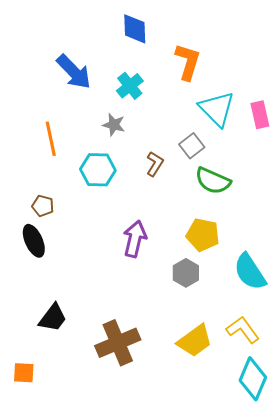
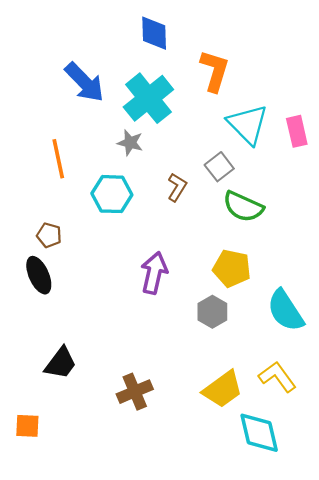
cyan cross: (130, 86) -> (148, 98), size x1.6
brown cross: (118, 343) -> (135, 392), size x0.7
cyan diamond: (253, 379) -> (259, 433), moved, turned -36

